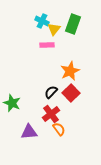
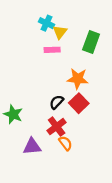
green rectangle: (73, 24) -> (91, 42), moved
orange star: (70, 71) -> (78, 79), turned 30

